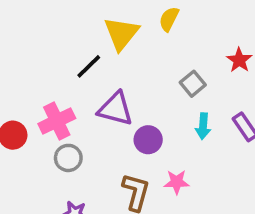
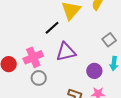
purple triangle: (115, 109) -> (66, 52), turned -30
purple circle: (148, 140) -> (94, 71), moved

